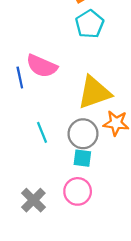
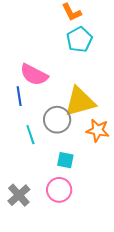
blue line: (20, 77) -> (19, 96), moved
gray circle: (83, 134) -> (57, 120), moved

